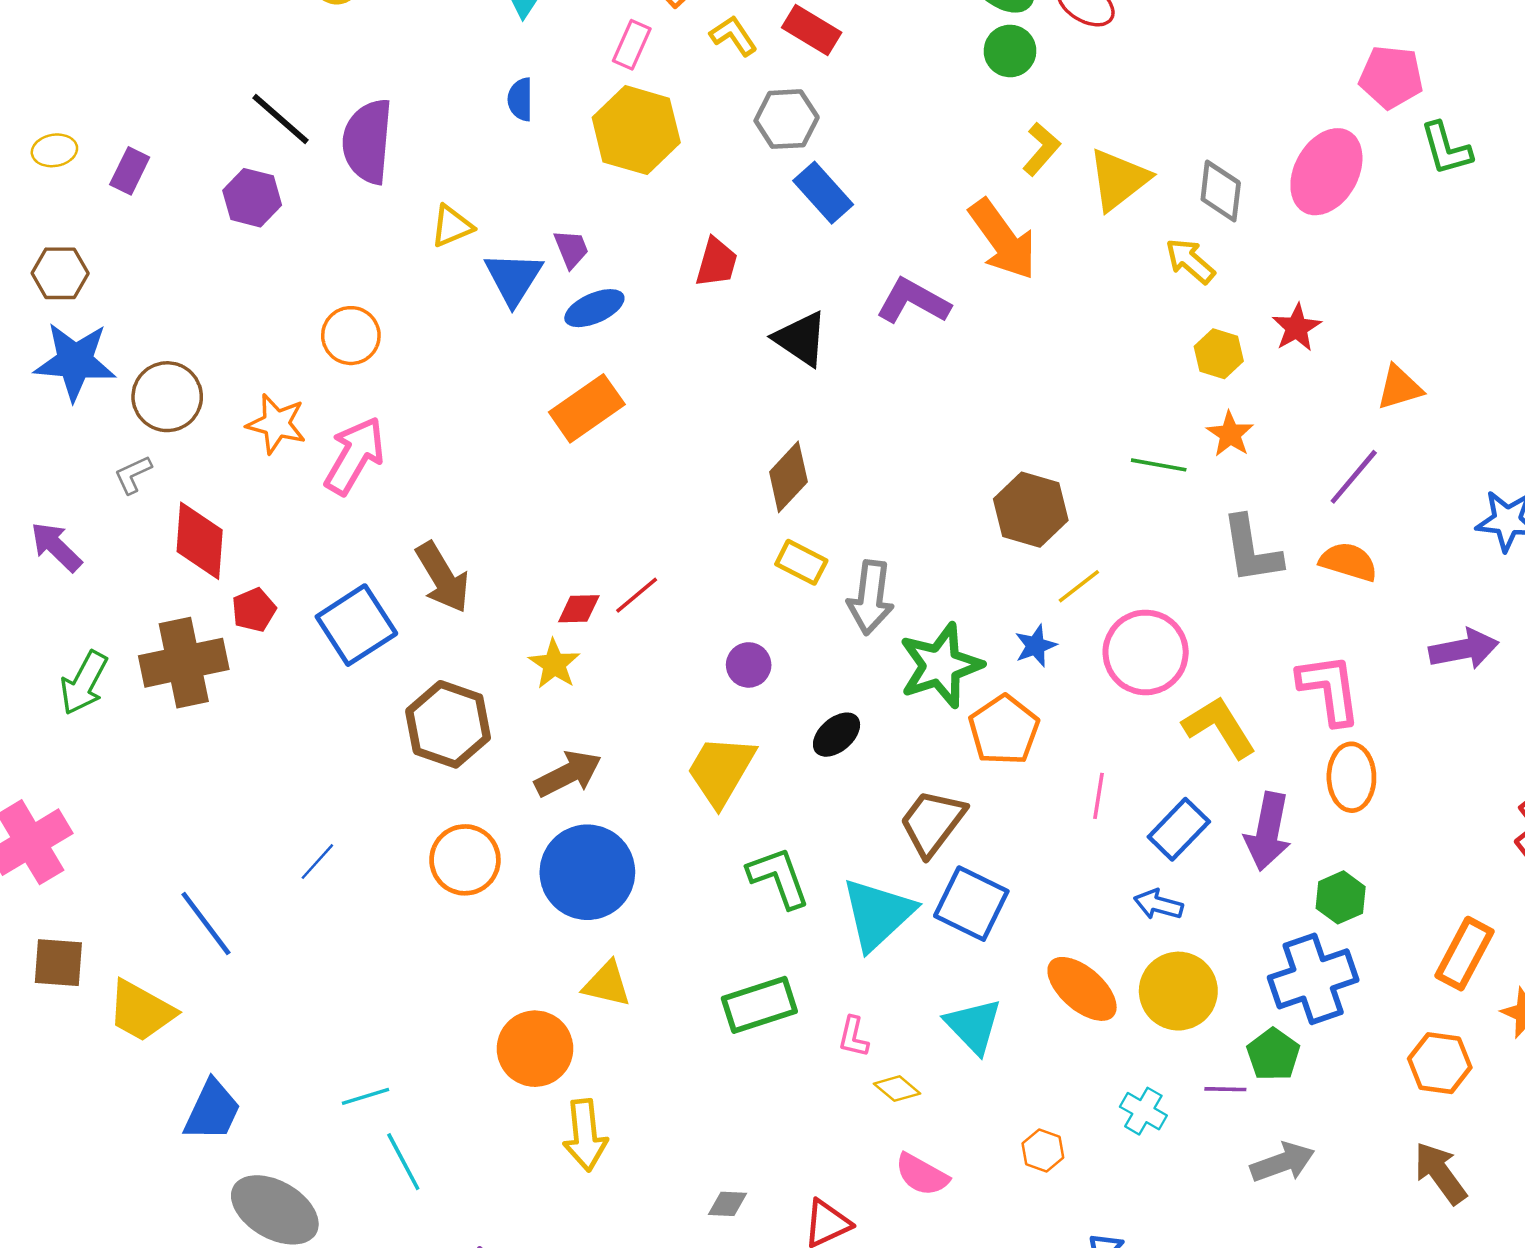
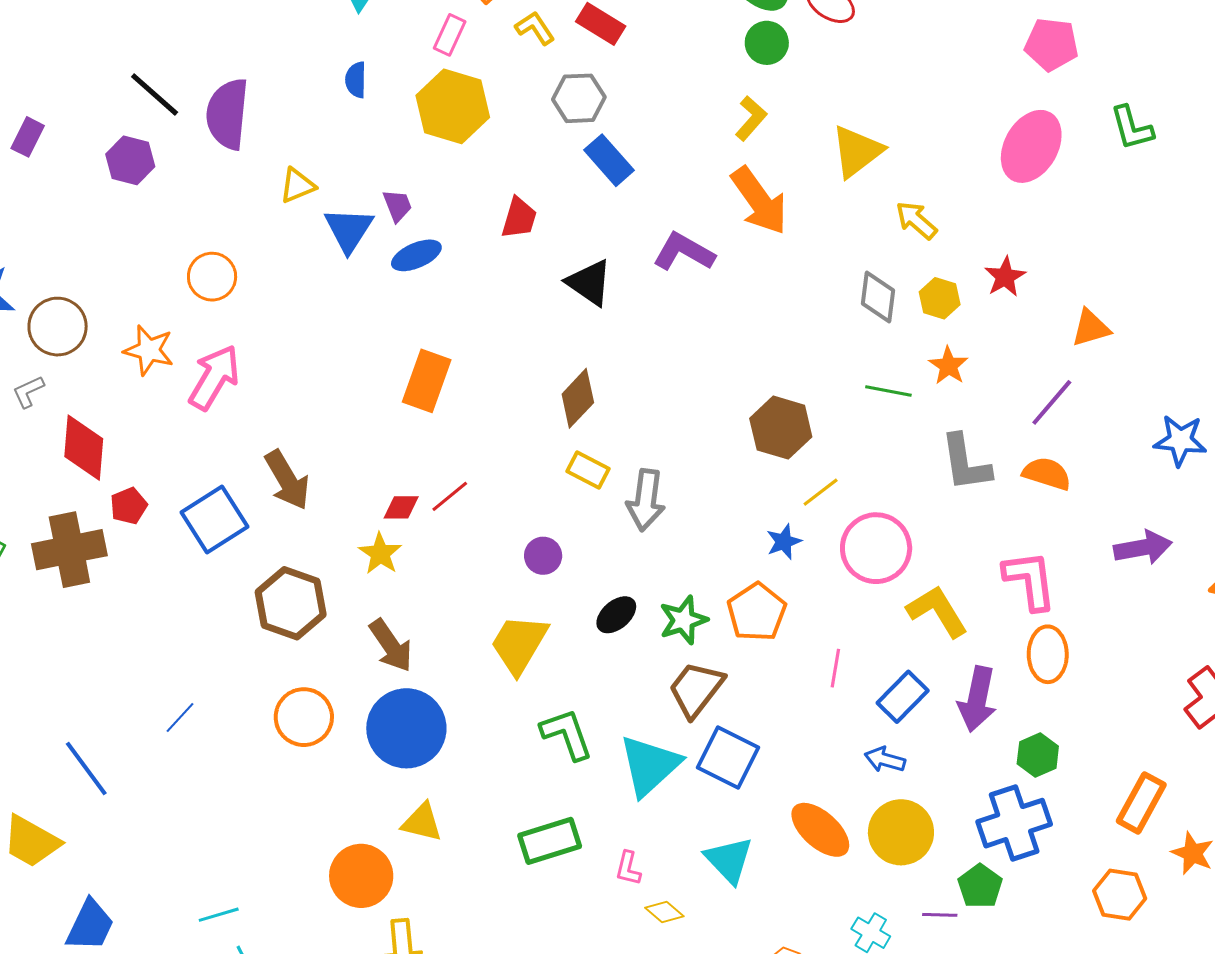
pink pentagon: (1391, 77) -> (1051, 44), moved
yellow L-shape: (1041, 149) -> (751, 118), moved
gray diamond: (1221, 191) -> (878, 297), moved
orange rectangle: (587, 408) -> (427, 381), moved, turned -36
green star: (941, 666) -> (683, 620), moved, size x0.7
brown arrow: (568, 774) -> (391, 646), turned 82

